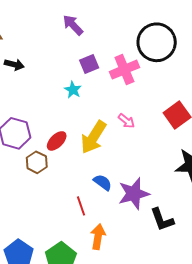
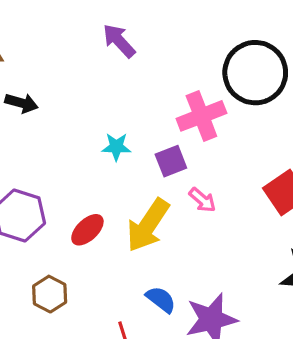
purple square: (89, 64) -> (171, 161), moved
cyan star: (73, 90) -> (116, 147), turned -30
brown hexagon: (37, 162) -> (50, 294), moved

